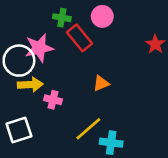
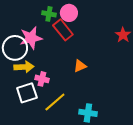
pink circle: (102, 16) -> (69, 13), moved
yellow line: (88, 129) -> (55, 102), moved
white square: (19, 130) -> (27, 93), moved

